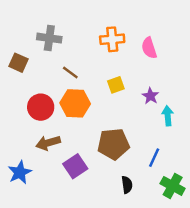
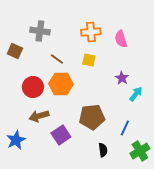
yellow square: (116, 85) -> (89, 60), moved, turned 32
cyan arrow: (168, 116) -> (136, 94), turned 42
green cross: (173, 186) -> (140, 151), turned 30

